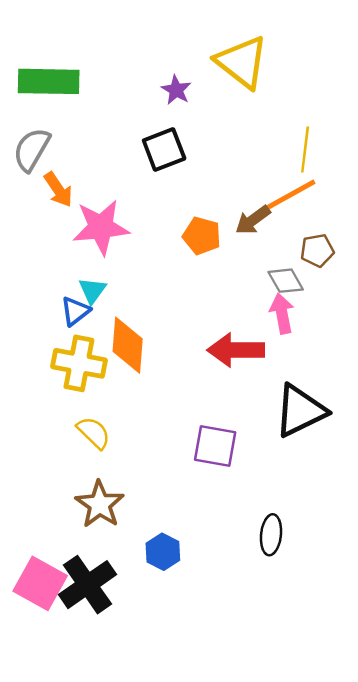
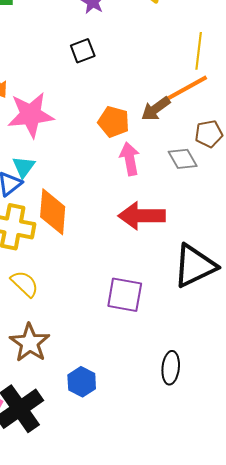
black square: (164, 149) -> (83, 51), size x0.7
pink arrow: (282, 314) -> (130, 159), moved

